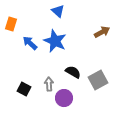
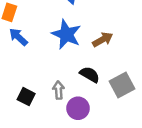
brown arrow: (102, 32) -> (103, 40), moved
blue arrow: (30, 43) -> (18, 37), moved

